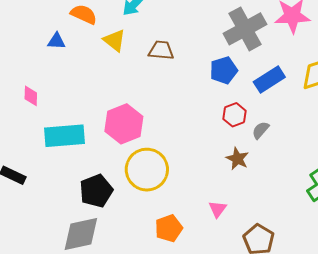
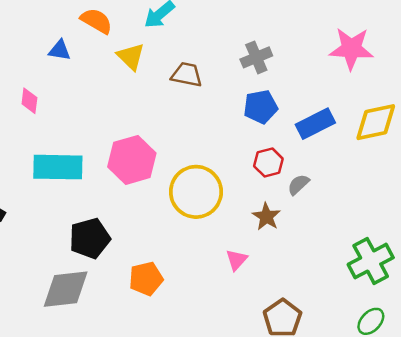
gray cross: (245, 29) -> (256, 57), moved, size x0.6
pink diamond: (31, 96) -> (29, 101), moved
yellow circle: (147, 170) -> (196, 192), moved
pink triangle: (218, 209) -> (237, 260), moved
orange pentagon: (169, 228) -> (146, 279), moved

